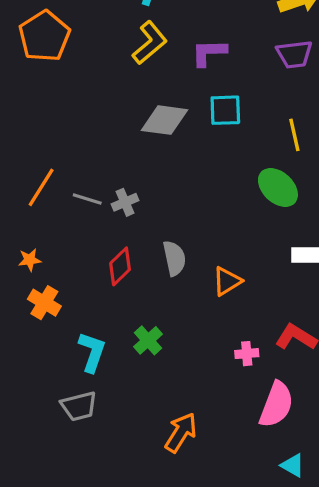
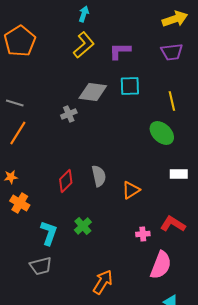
gray line: (87, 199) -> (15, 103), moved
gray cross: (125, 202) -> (69, 114), moved

